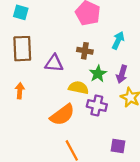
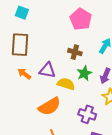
purple triangle: (54, 63) -> (47, 70), moved
orange arrow: (20, 91) -> (24, 74), moved, turned -64
purple cross: (97, 106) -> (87, 114), moved

